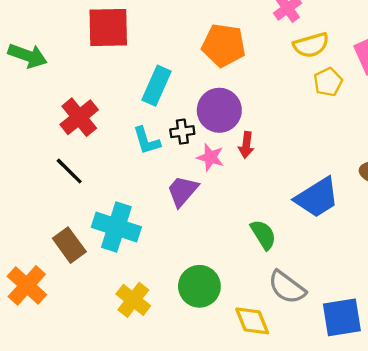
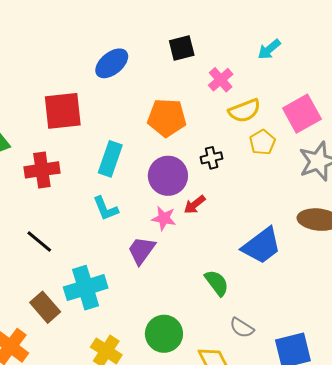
red cross: (79, 117) -> (42, 170), moved, turned 36
black cross: (182, 132) -> (212, 158), moved
red arrow: (246, 145) -> (195, 205), turned 50
cyan cross: (116, 227) -> (86, 288), turned -30
gray semicircle: (287, 287) -> (242, 328), size x0.7

